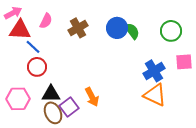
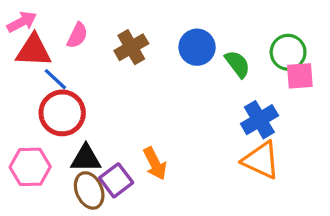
green semicircle: (132, 31) -> (237, 64), moved
pink square: (184, 62) -> (300, 76), moved
red circle: (37, 67) -> (62, 113), size x1.4

